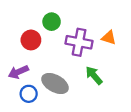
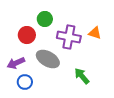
green arrow: (94, 75) -> (82, 76), moved
gray ellipse: (55, 83) -> (48, 59), moved

